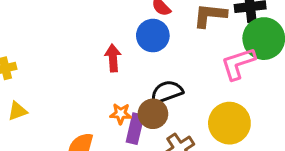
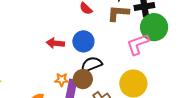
blue circle: (153, 36) -> (83, 41), moved
red arrow: (113, 58) -> (55, 43), turned -78

